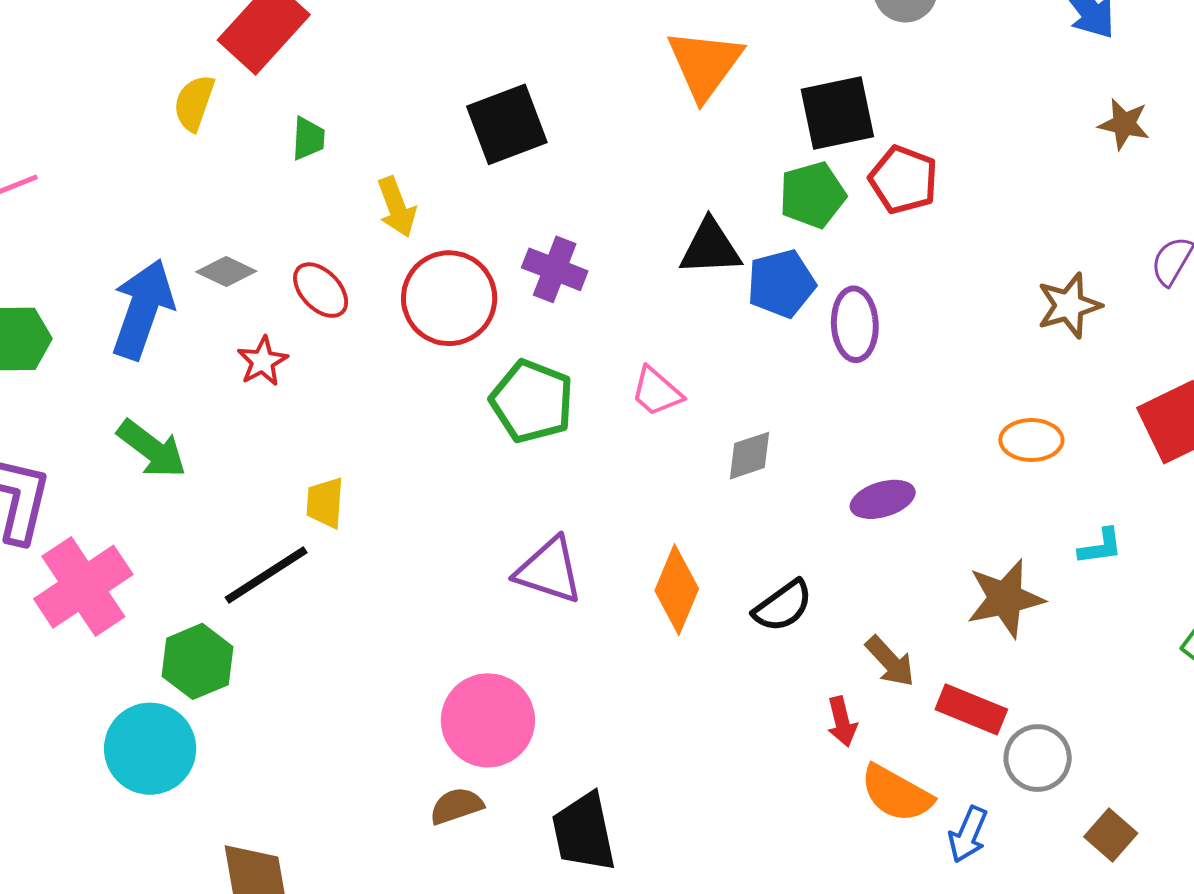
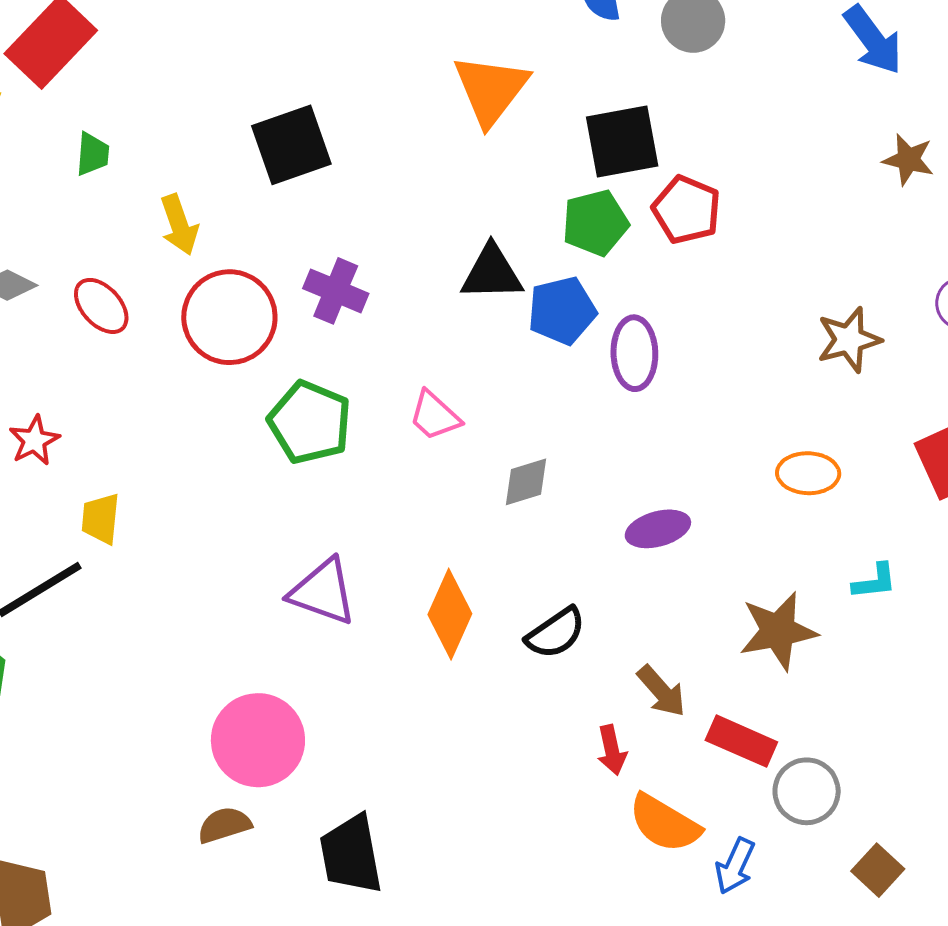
red star: (263, 361) -> (34, 440), moved

